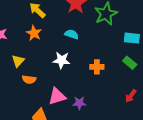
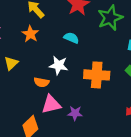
orange cross: (97, 67) -> (97, 75), size x1.6
orange semicircle: (29, 79) -> (41, 82), moved

